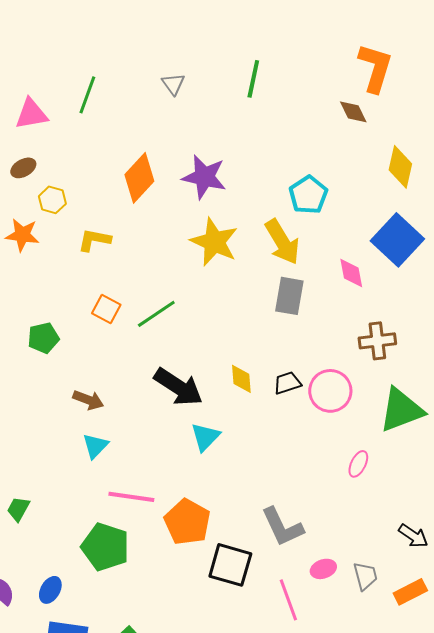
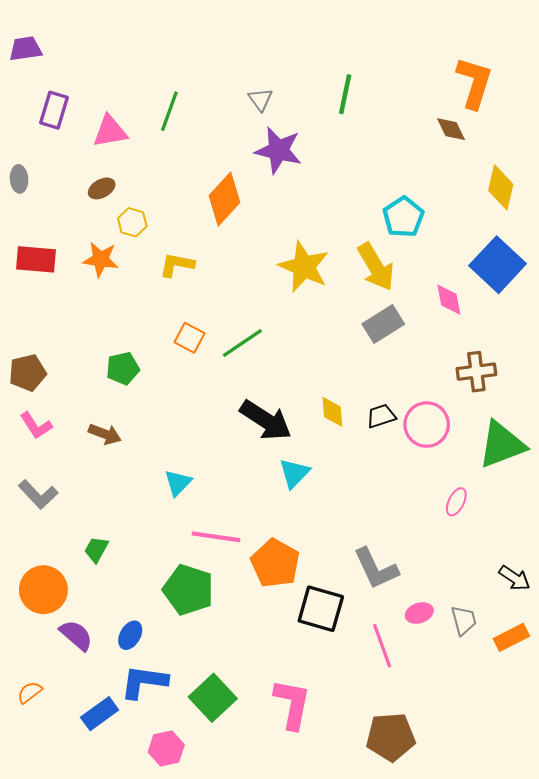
purple star: (204, 177) -> (278, 150), moved
gray rectangle: (289, 296) -> (383, 324), turned 48
brown arrow: (88, 400) -> (105, 434), moved

